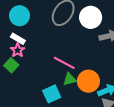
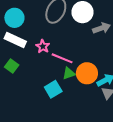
white rectangle: (18, 39) -> (15, 40), size x1.5
pink star: (18, 50) -> (43, 46), moved

